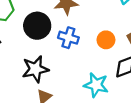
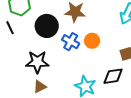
orange circle: (106, 40) -> (92, 41), moved

